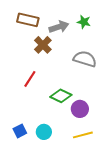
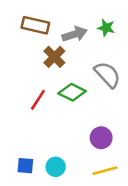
gray semicircle: (85, 59) -> (107, 75), turned 30
green diamond: (61, 96) -> (72, 92), moved
blue square: (20, 131) -> (25, 166), turned 32

